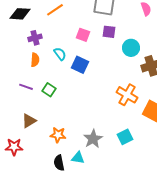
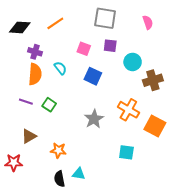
purple cross: (35, 38) -> (35, 52), turned 32
orange semicircle: (35, 60) -> (35, 74), size x1.5
blue square: (80, 65) -> (93, 76), moved
cyan square: (125, 137) -> (126, 152), turned 35
gray star: (93, 139) -> (94, 119), moved

